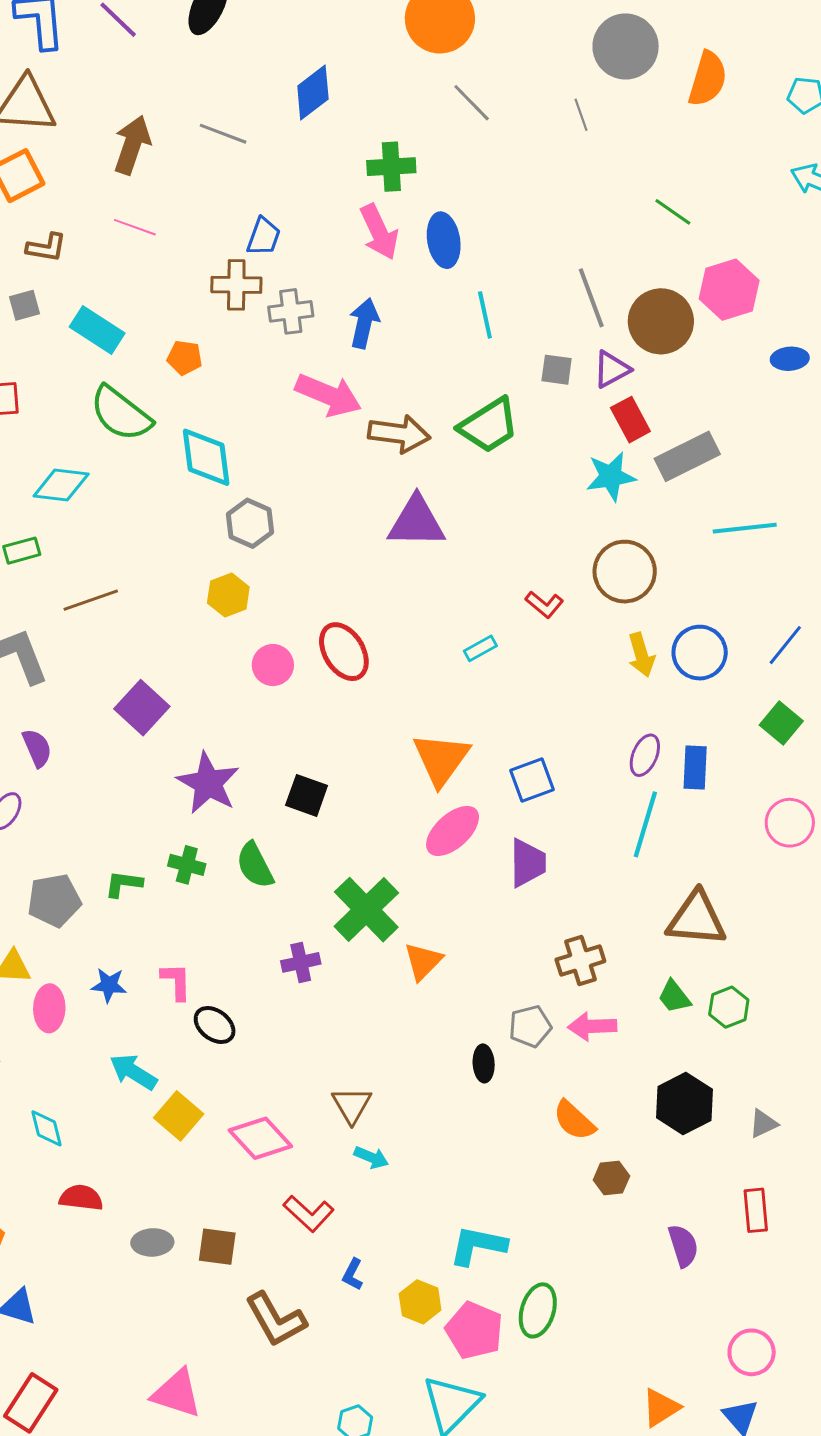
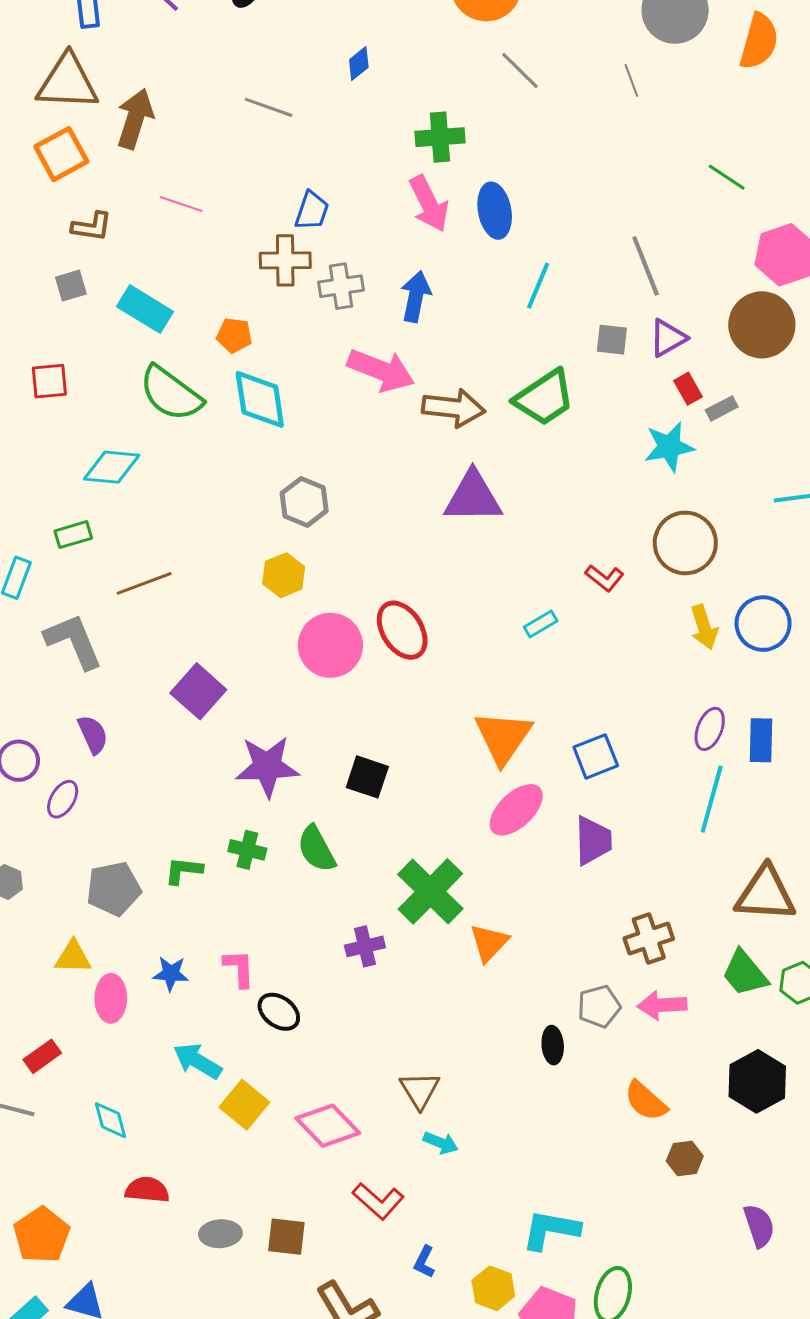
blue diamond: (313, 92) -> (359, 63), size x0.6
brown arrow: (132, 145) -> (135, 119), moved
cyan line: (485, 315) -> (538, 286), turned 36
brown circle: (661, 321) -> (762, 325), moved
red rectangle: (630, 420) -> (688, 389), size x0.7
gray rectangle: (687, 456) -> (722, 408), moved, size x0.5
cyan diamond: (206, 457) -> (260, 399), moved
pink circle: (273, 665) -> (330, 645), size x1.5
purple star: (208, 783) -> (267, 766), turned -30
green trapezoid: (674, 997) -> (745, 973), size x1.4

